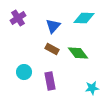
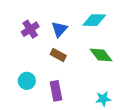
purple cross: (18, 18) -> (30, 29), moved
green diamond: (78, 53) -> (101, 55), moved

